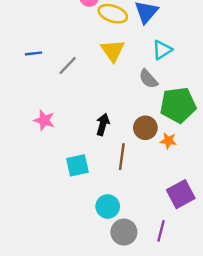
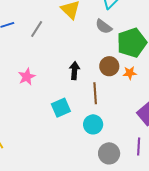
pink star: (44, 120) -> (27, 77), turned -30
cyan circle: (108, 206) -> (93, 124), moved

